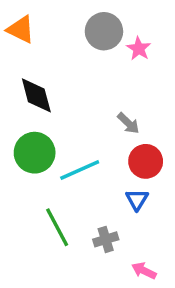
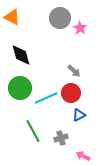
red circle: (146, 161) -> (71, 93), moved
blue triangle: (137, 200) -> (79, 115), turned 32

